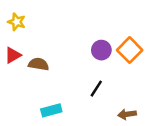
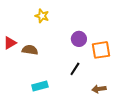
yellow star: (17, 22) -> (42, 16), moved
orange square: (130, 50) -> (101, 50), moved, turned 36

